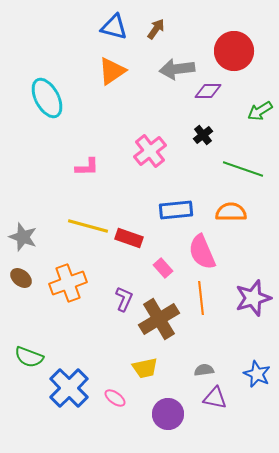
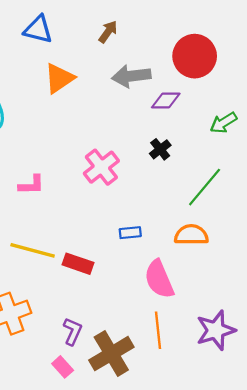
blue triangle: (114, 27) -> (38, 29), moved
green line: (243, 169) -> (205, 187), turned -69
blue rectangle: (176, 210) -> (130, 233), size x0.6
pink rectangle: (163, 268) -> (63, 367), moved

